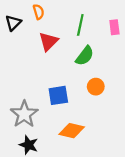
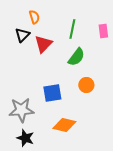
black triangle: (13, 23) -> (22, 35), moved
gray star: (24, 114) -> (21, 110), turned 30

